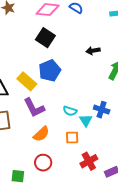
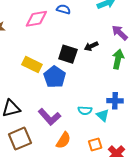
black square: (45, 38) -> (68, 54), moved
yellow rectangle: (27, 81) -> (32, 65), moved
orange square: (72, 138) -> (95, 144), moved

